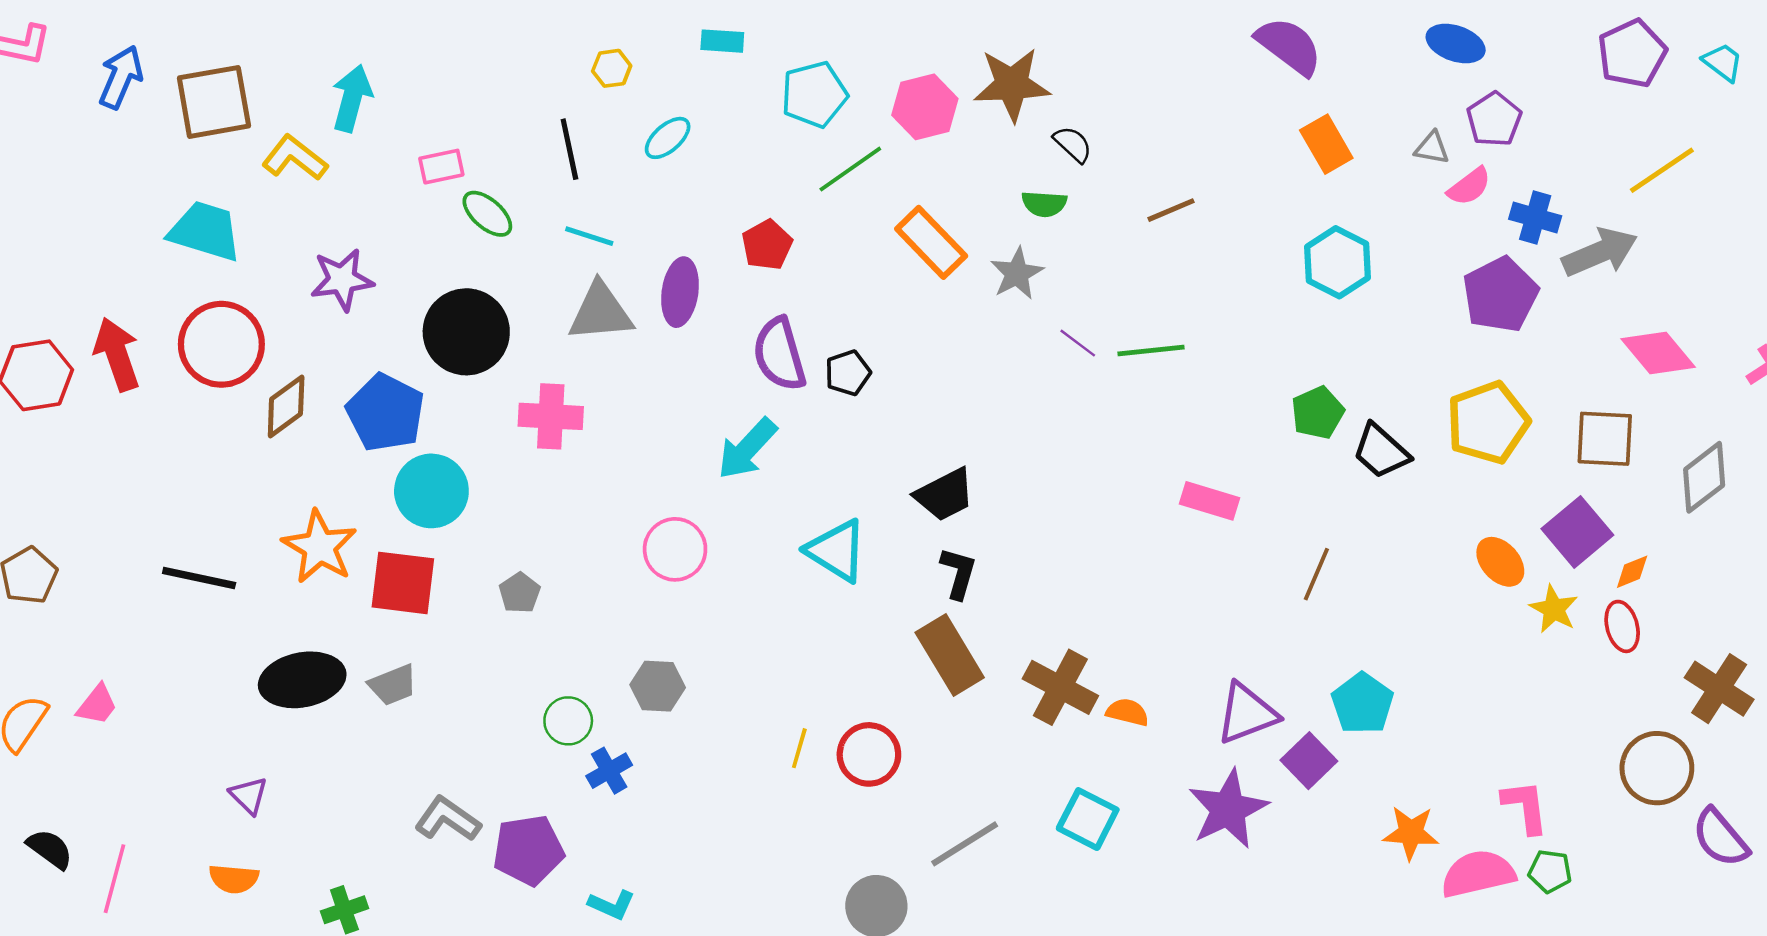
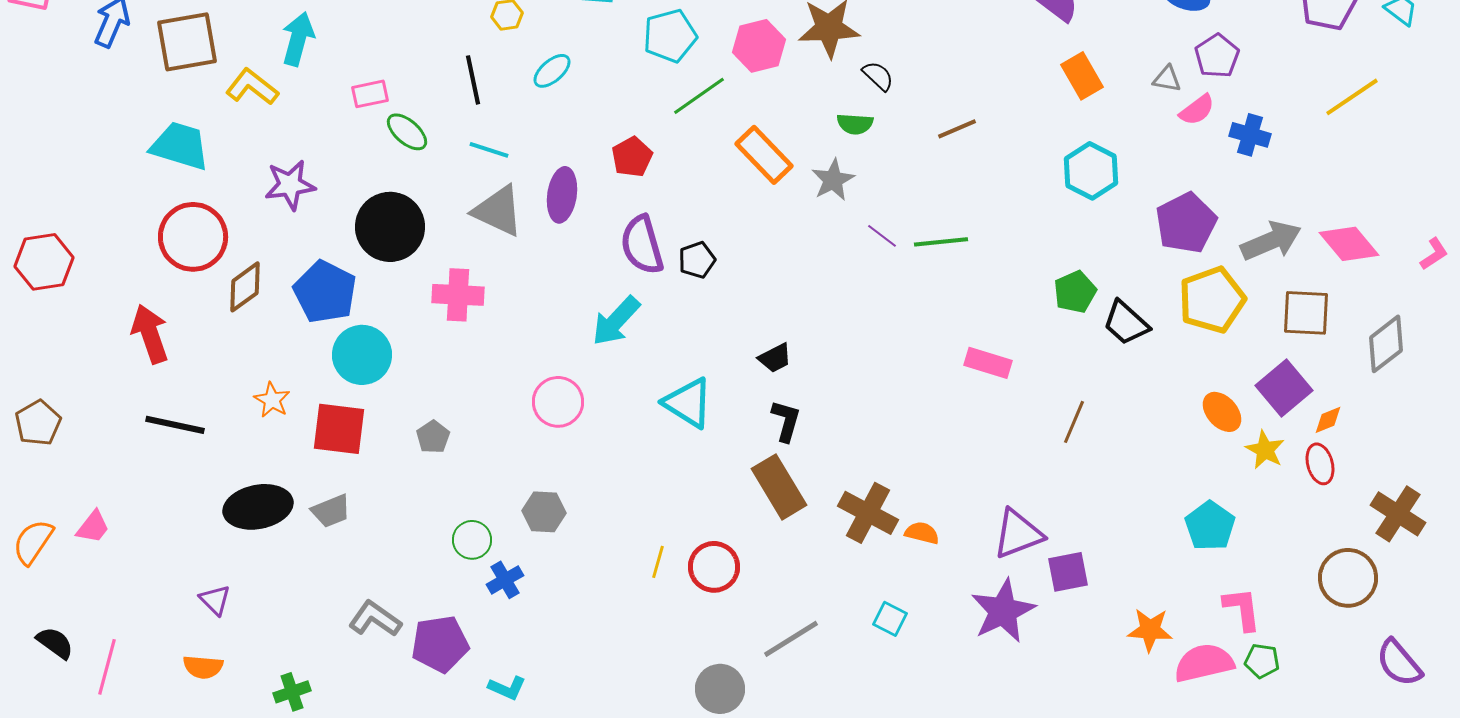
gray arrow: (1600, 252) -> (1271, 241), moved
purple pentagon: (1500, 295) -> (1186, 223), moved
gray triangle: (600, 312) -> (498, 211), turned 30
red arrow: (117, 354) -> (150, 334), moved
black trapezoid: (945, 495) -> (775, 358), size x0.7
orange star: (320, 547) -> (272, 400), size x0.6
cyan pentagon: (1362, 703) -> (1210, 526), moved
purple square: (1309, 761) -> (1068, 572), turned 33
cyan square: (1088, 819) -> (890, 619), size x0.7
purple semicircle: (1720, 838) -> (1399, 663), moved

